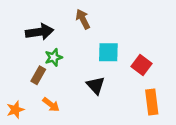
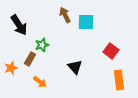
black arrow: (40, 32) -> (19, 25), moved, turned 65
cyan square: (108, 52) -> (86, 22), moved
orange star: (15, 110) -> (11, 68), moved

